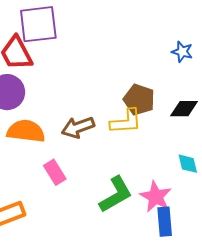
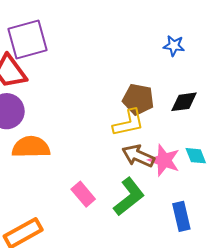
brown arrow: (78, 127) -> (138, 156), moved, turned 52
pink rectangle: (55, 172) -> (83, 194), moved
pink star: (156, 197) -> (164, 160), moved

